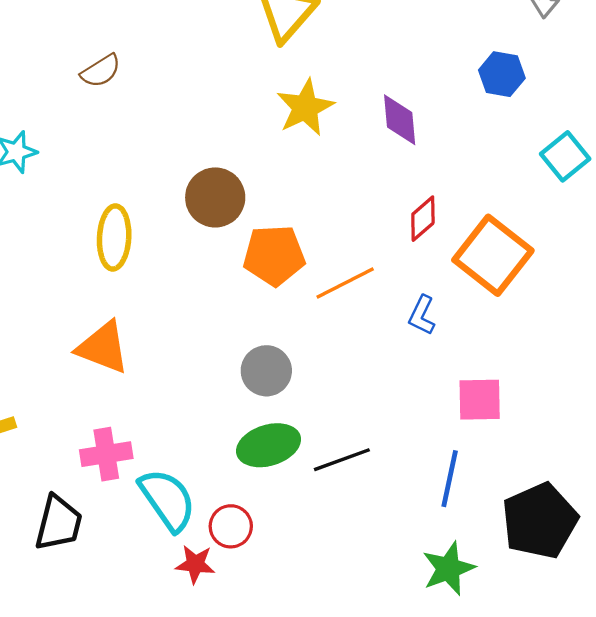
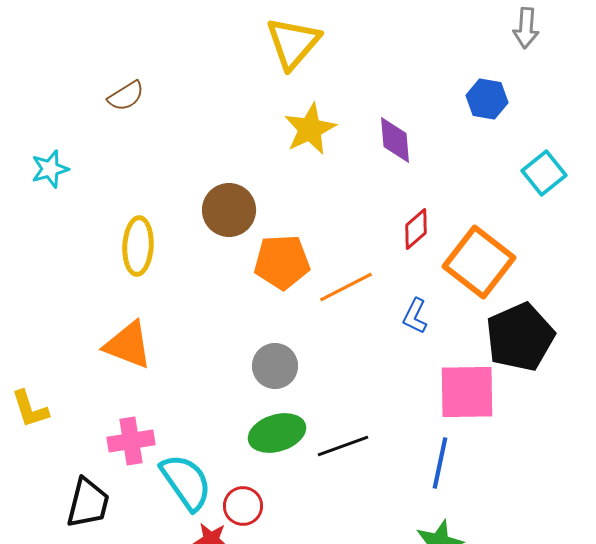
pink square: (480, 400) -> (467, 392), size x1.4
black pentagon: (540, 521) -> (520, 337), moved

